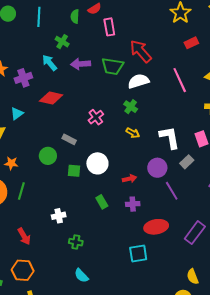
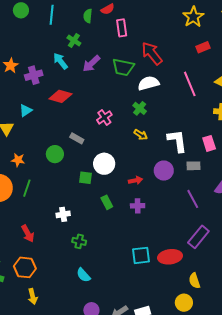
purple arrow: (81, 64) -> (91, 64), turned -42
gray rectangle: (187, 162) -> (193, 166), turned 40
green square: (74, 171) -> (85, 178), moved
purple line: (172, 191) -> (193, 199), moved
red ellipse: (156, 227) -> (170, 257), moved

